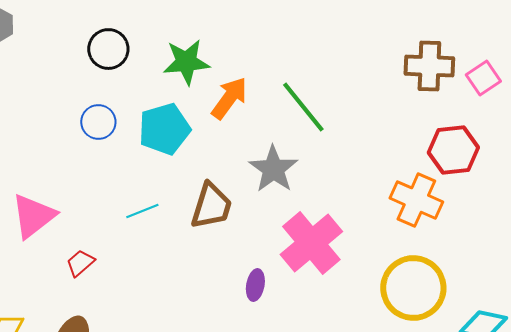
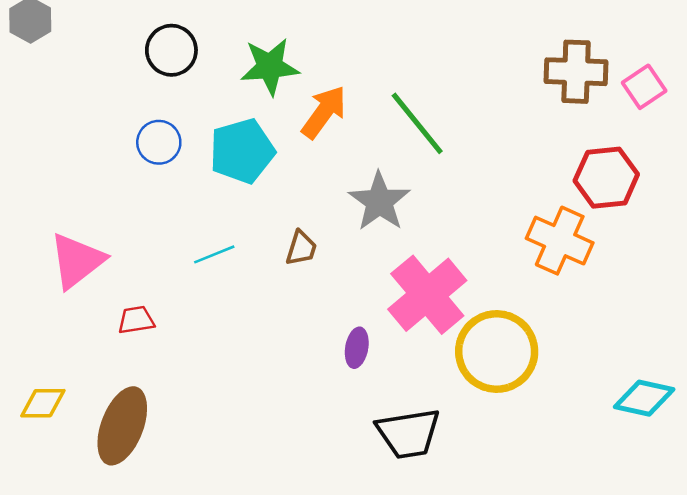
brown trapezoid: (211, 206) -> (301, 248), size x0.6
red trapezoid: (80, 263) -> (136, 320), turned 32
yellow circle: (413, 288) -> (497, 351), moved

